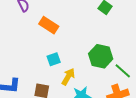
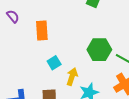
orange rectangle: (49, 25) -> (42, 30), turned 66

